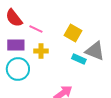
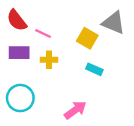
gray triangle: (95, 51) -> (114, 23), moved
cyan circle: (18, 69) -> (20, 98), moved

